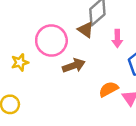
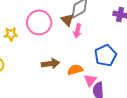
pink arrow: (117, 38) -> (77, 31), moved
brown arrow: (74, 66) -> (51, 64), moved

